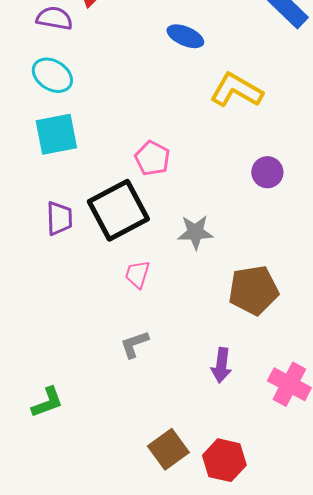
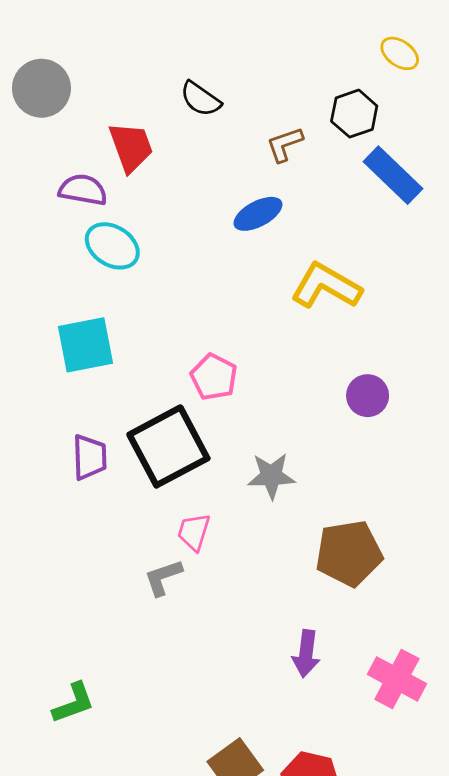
blue ellipse: (185, 36) -> (258, 214), turned -51
cyan ellipse: (52, 75) -> (112, 246), moved
gray L-shape: (134, 344) -> (163, 577), moved

